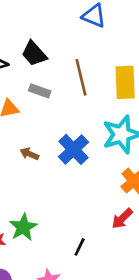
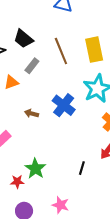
gray rectangle: (40, 91) -> (32, 66), turned -63
black line: (80, 247) -> (82, 168), moved

